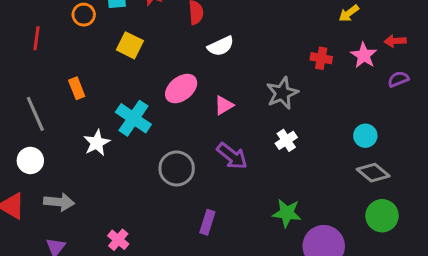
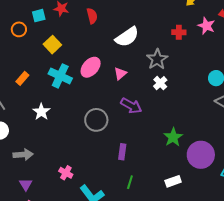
yellow square: (130, 45) -> (52, 45), turned 30
white semicircle: (221, 46) -> (127, 37), moved, size x1.4
orange rectangle: (77, 88) -> (22, 78), turned 72
cyan cross: (133, 118) -> (60, 76), moved
white cross: (286, 140) -> (160, 83), moved
green star: (287, 213) -> (173, 137), turned -30

